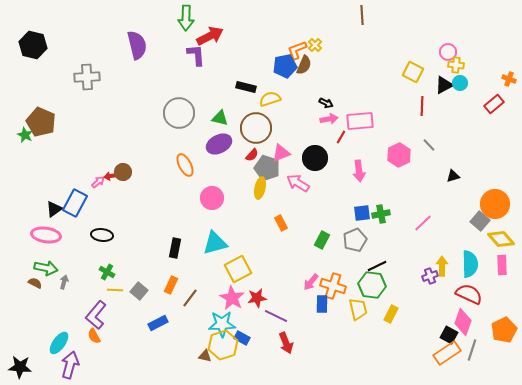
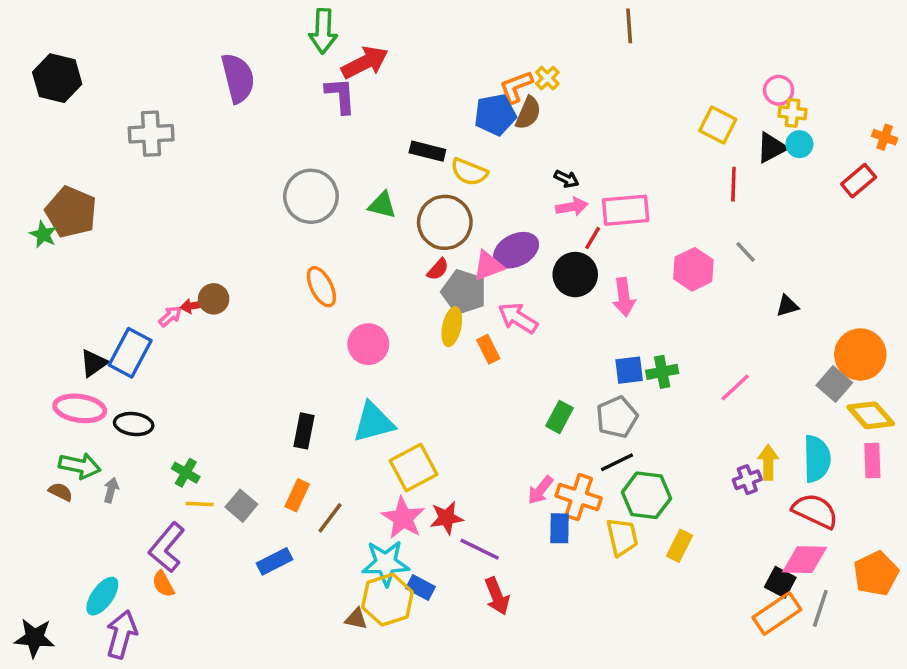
yellow semicircle: (270, 99) -> (469, 172), turned -140
purple ellipse: (219, 144) -> (516, 250), moved
black circle: (315, 158) -> (575, 275), moved
orange rectangle: (281, 223) -> (488, 349), moved
black ellipse: (102, 235) -> (134, 424), moved
black line: (377, 266) -> (617, 462), moved
pink diamond: (463, 322) -> (805, 560), turned 72

